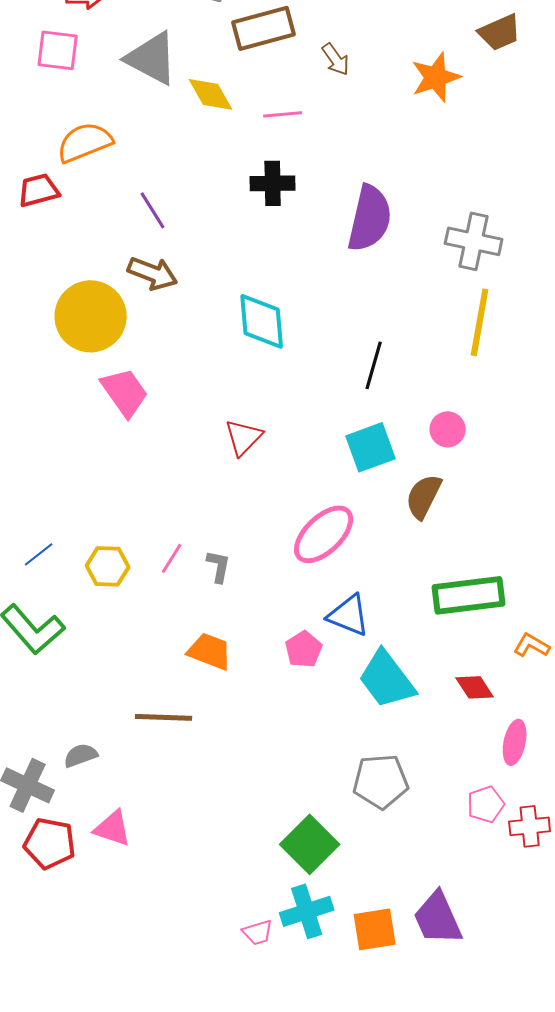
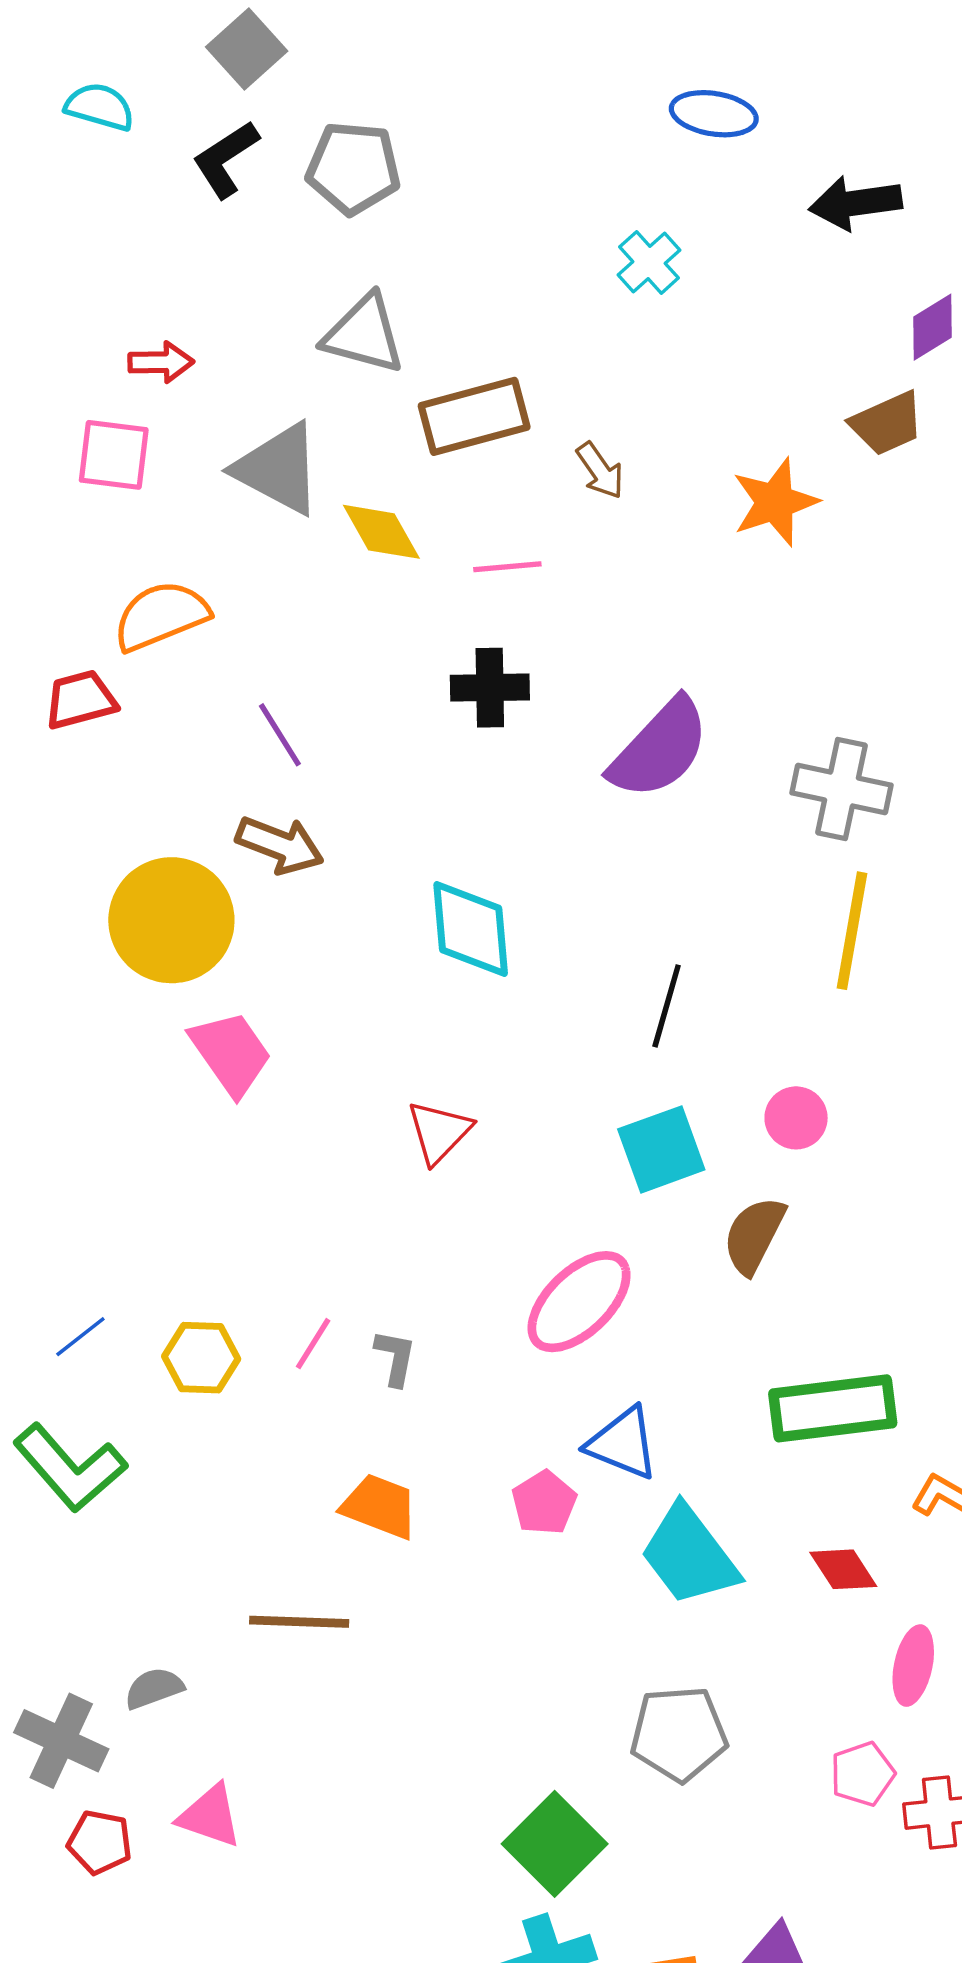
purple semicircle: (370, 218) -> (660, 749), turned 30
red pentagon: (50, 843) -> (100, 1842), size x0.7

